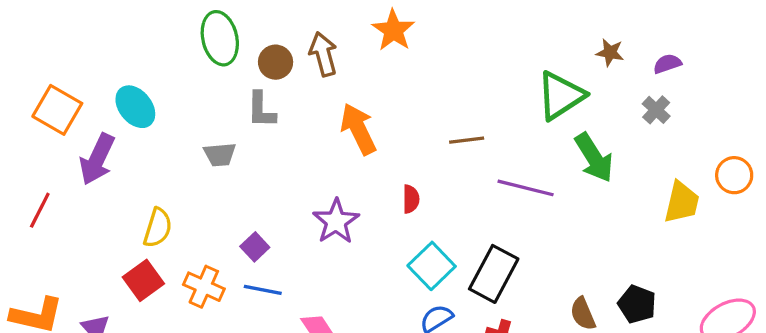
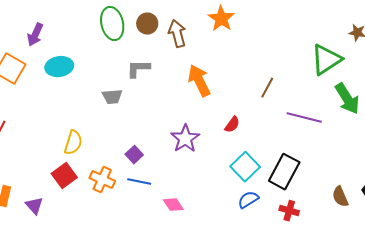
brown circle: (276, 62) -> (147, 24), moved
cyan ellipse: (135, 107) -> (59, 67), turned -60
gray L-shape: (261, 110) -> (138, 69), turned 90
brown line: (467, 140) -> (267, 88), turned -55
purple arrow: (97, 159) -> (35, 35), moved, size x0.7
red semicircle: (411, 199) -> (232, 125), turned 36

